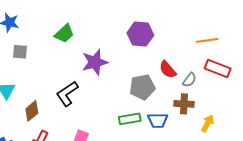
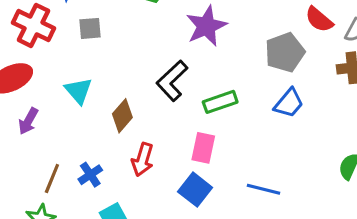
green rectangle: (130, 119) -> (220, 102), moved
blue trapezoid: (158, 120) -> (289, 103), moved, turned -40

